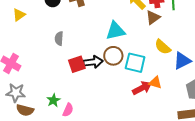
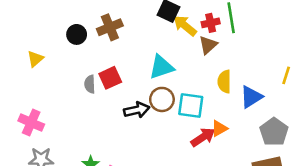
yellow semicircle: (163, 47) -> (224, 82), turned 54
red square: (77, 64) -> (110, 78), moved
orange triangle: (155, 83) -> (219, 129), turned -40

